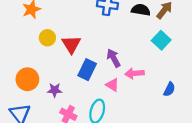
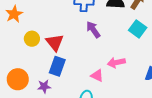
purple arrow: (114, 58) -> (93, 30), moved
blue rectangle: (87, 70) -> (57, 66), moved

